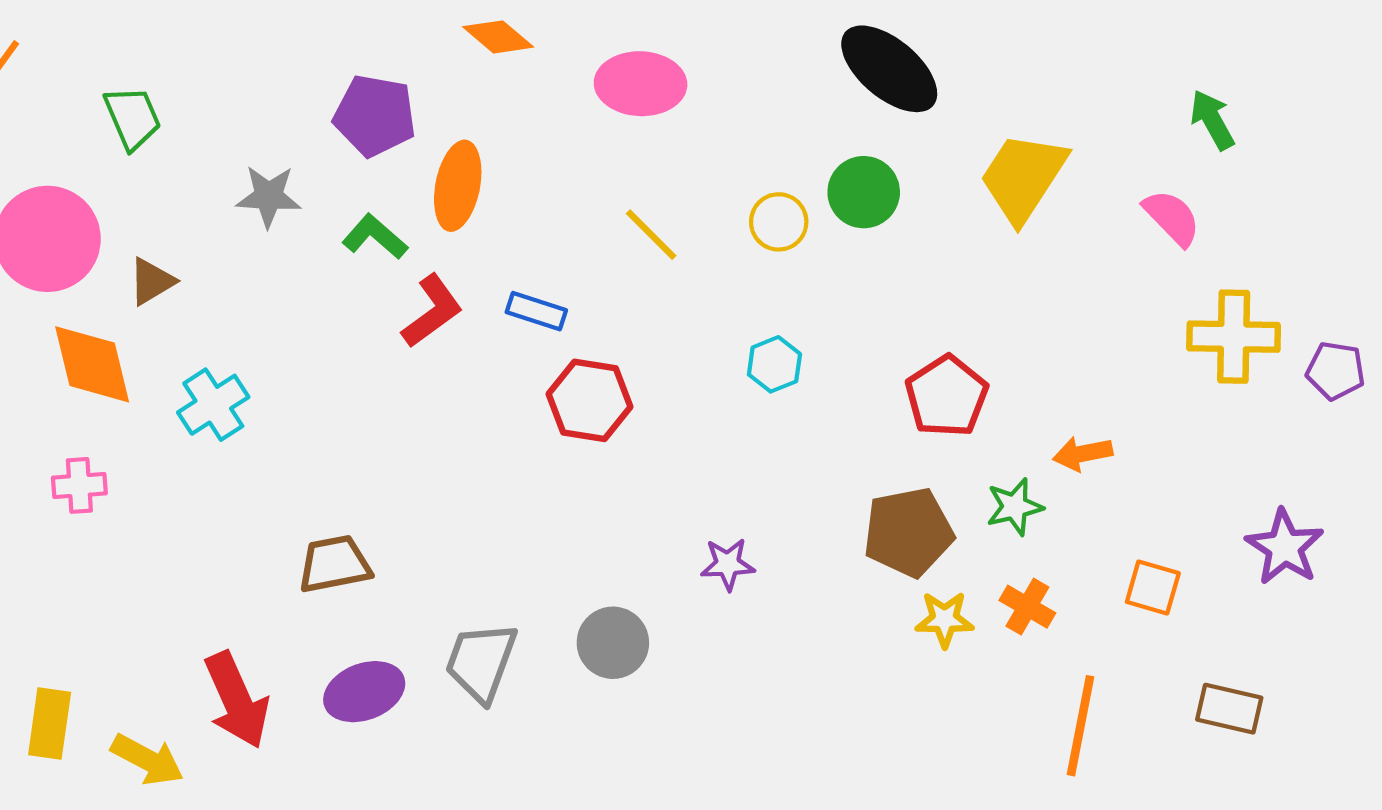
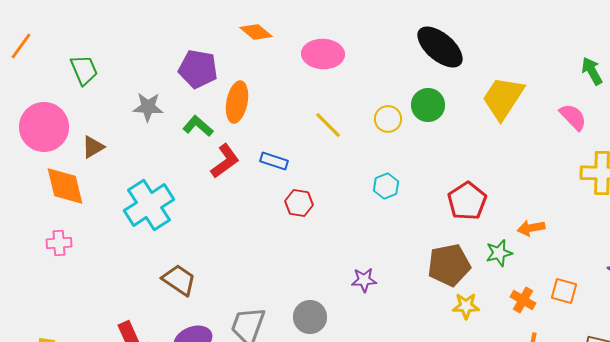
red hexagon: (590, 400) -> (299, 203), size x0.7
cyan cross: (213, 405) -> (149, 205), moved, size x1.5
brown trapezoid: (334, 564) -> (179, 280), turned 45
orange cross: (1027, 607) -> (523, 300), moved

